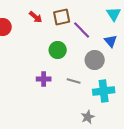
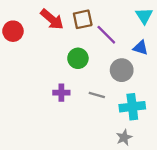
red arrow: (36, 17) -> (52, 19), size x1.5
blue triangle: (111, 41) -> (141, 48), turned -32
gray star: (88, 117) -> (124, 137), moved

